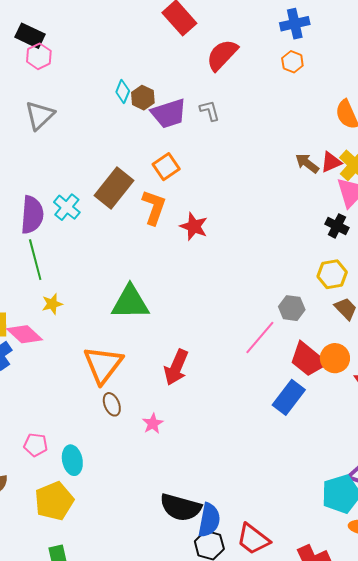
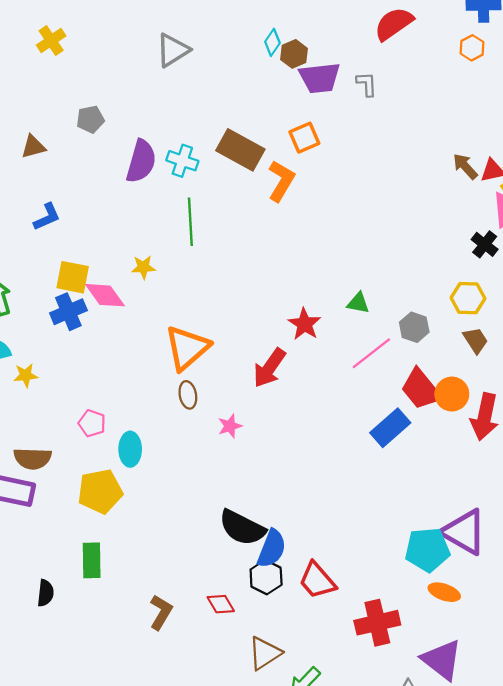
brown rectangle: (114, 188) -> (240, 150), turned 69
cyan cross: (67, 207) -> (182, 161), turned -32
red star: (194, 226) -> (304, 324), moved
green line: (35, 260) -> (190, 222), moved
green triangle: (130, 302) -> (358, 303), moved, size x0.5

